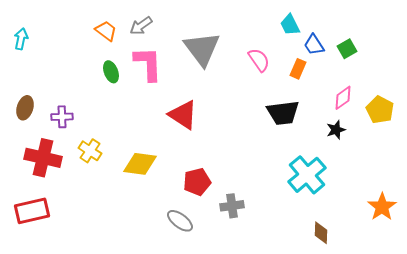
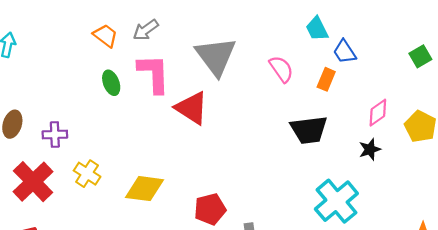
green square: (347, 49) -> (420, 56), moved
red triangle: (183, 115) -> (192, 108), moved
red cross: (43, 158) -> (33, 182), turned 33

